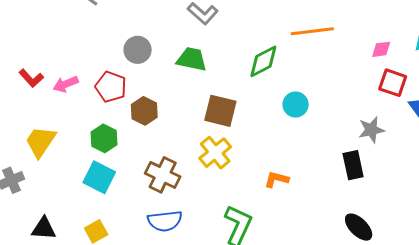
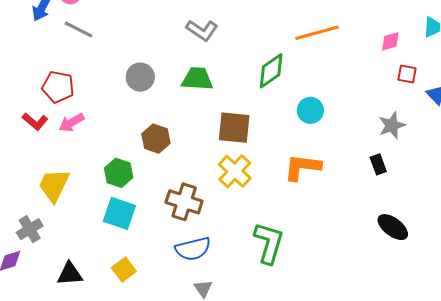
red square: (393, 83) -> (407, 74), size x0.7
red pentagon: (111, 87) -> (58, 87), moved
black rectangle: (353, 165) -> (378, 164), size x0.7
orange L-shape: (277, 179) -> (302, 167), moved, size x1.5

